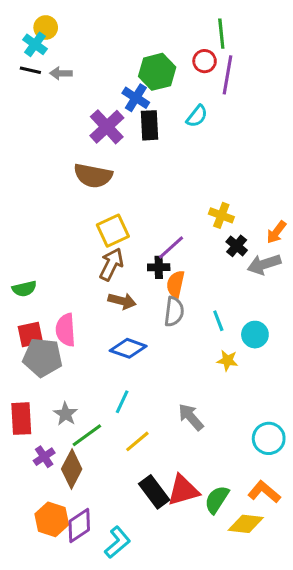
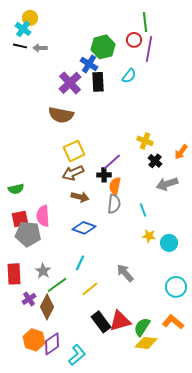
brown arrow: (111, 264) -> (73, 173), turned -140
gray arrow: (264, 264) -> (167, 184), moved
cyan circle: (255, 335) -> (169, 243), moved
yellow diamond: (246, 524) -> (146, 343), moved

